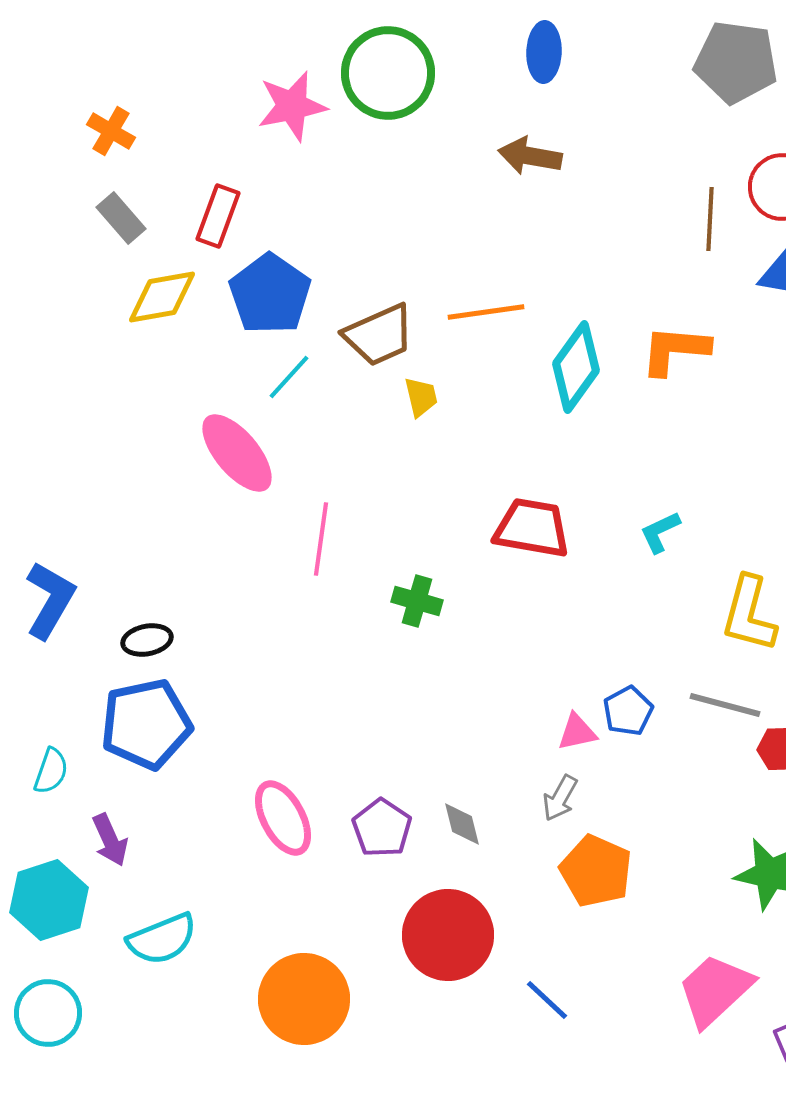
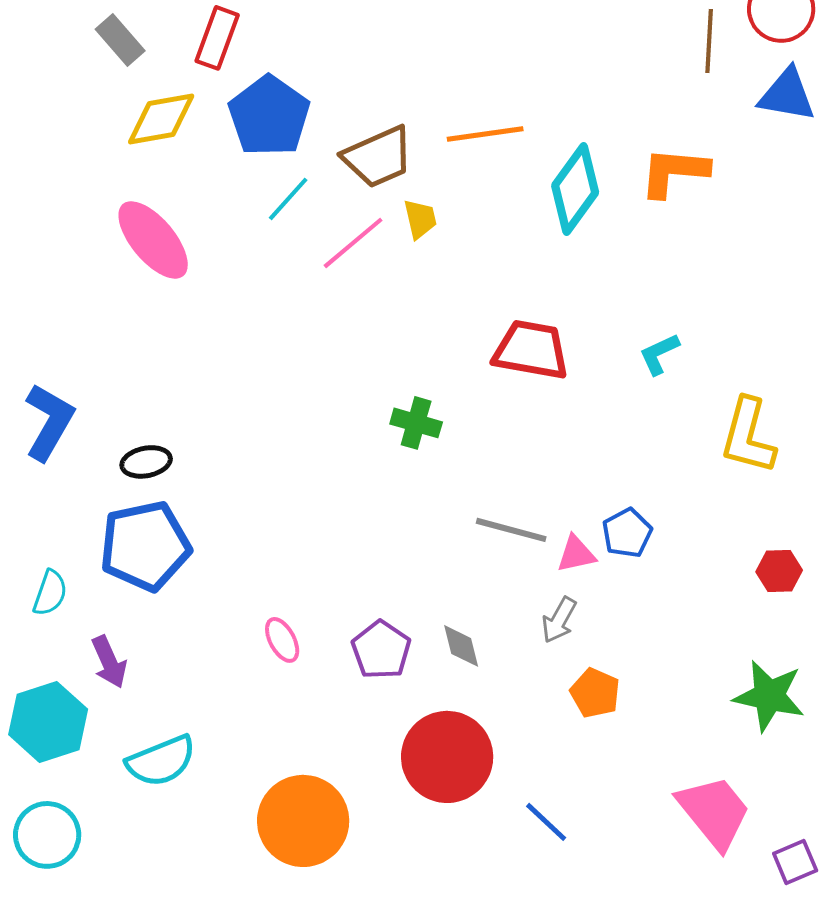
pink ellipse: (237, 453) -> (153, 240), moved
pink line: (321, 539) -> (353, 243), moved, turned 42
gray line: (725, 705) -> (511, 530), moved
pink ellipse: (283, 818) -> (282, 640), size x0.6
orange pentagon: (596, 871) -> (595, 693), size x0.7
pink trapezoid: (715, 990) -> (714, 812), turned 94

